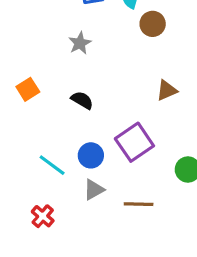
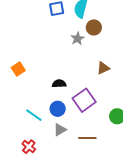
gray star: (80, 43) -> (77, 38), moved
black semicircle: (82, 100) -> (59, 84), moved, turned -32

